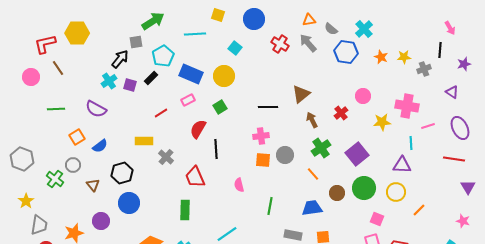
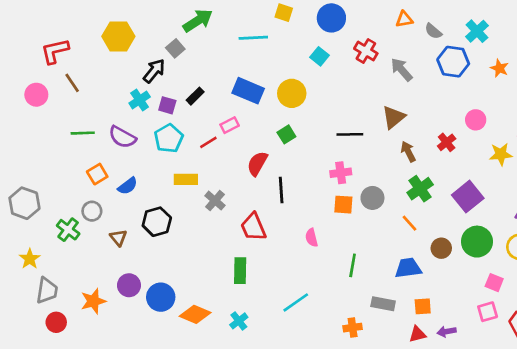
yellow hexagon: (77, 33) -> (118, 36), moved
gray square: (136, 42) -> (175, 48), turned -32
gray arrow: (308, 43) -> (402, 70), moved
cyan square: (235, 48) -> (320, 56), moved
cyan pentagon: (163, 56) -> (169, 138), moved
pink rectangle: (188, 100) -> (230, 125), moved
green line: (56, 109) -> (83, 133), moved
blue circle: (129, 203) -> (161, 297), moved

